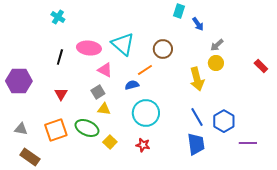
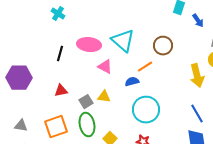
gray square: (98, 92) -> (86, 102), moved
red triangle: (61, 94) -> (61, 91), turned 48
yellow triangle: (104, 109) -> (104, 97), moved
green ellipse: (87, 128) -> (87, 125), turned 55

